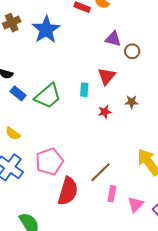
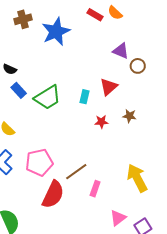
brown line: (100, 172) -> (76, 172), moved
pink rectangle: (112, 194) -> (95, 189), moved

